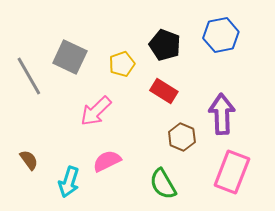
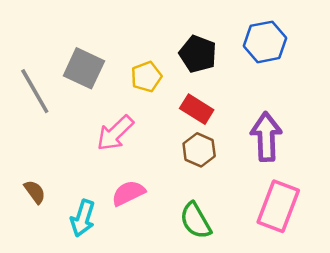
brown hexagon: (182, 137) -> (199, 150), moved

